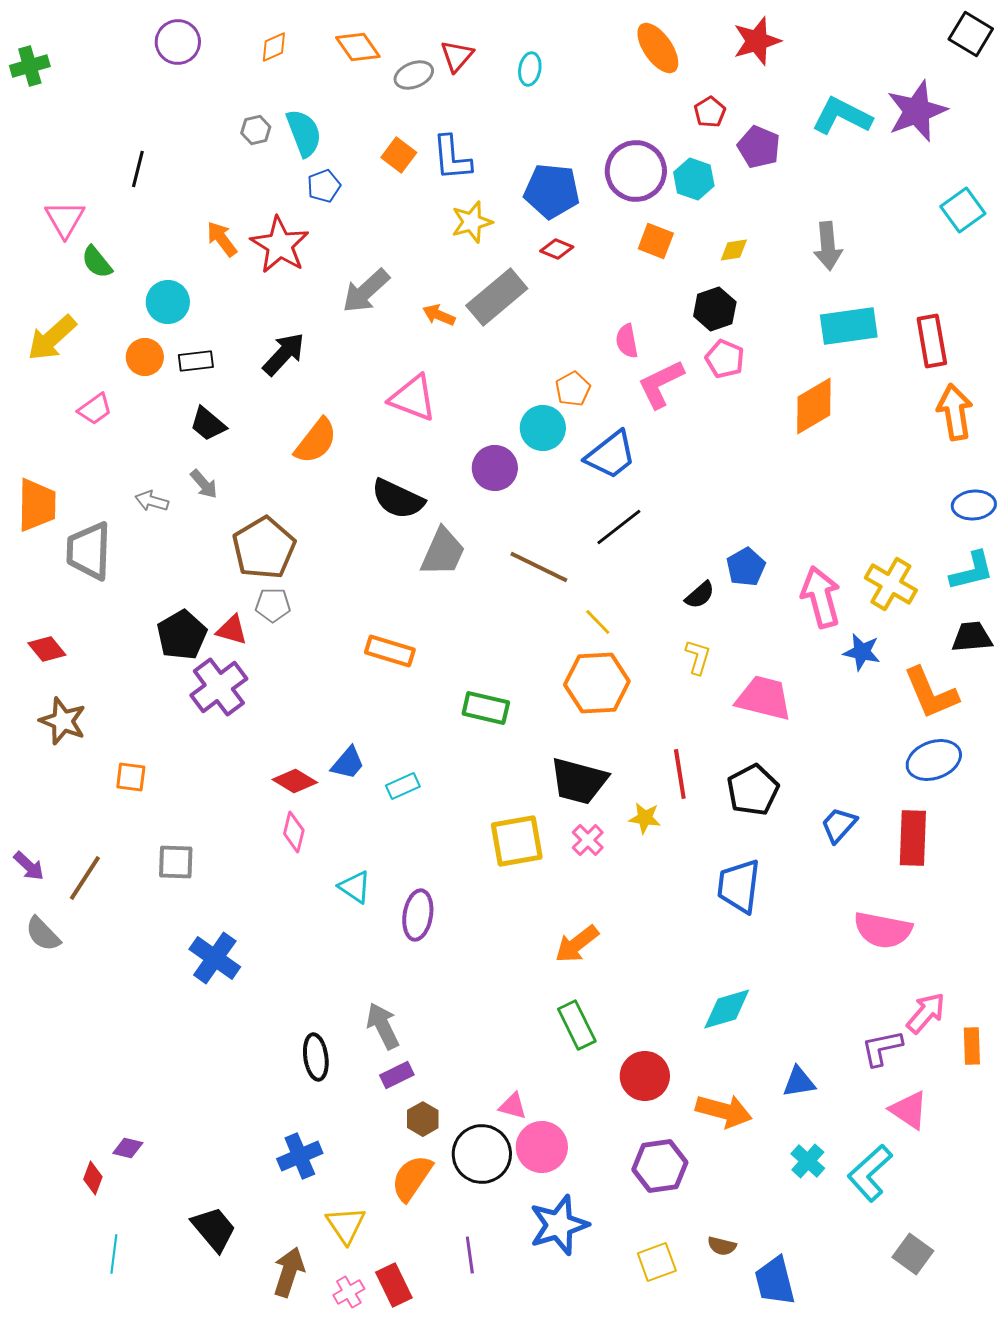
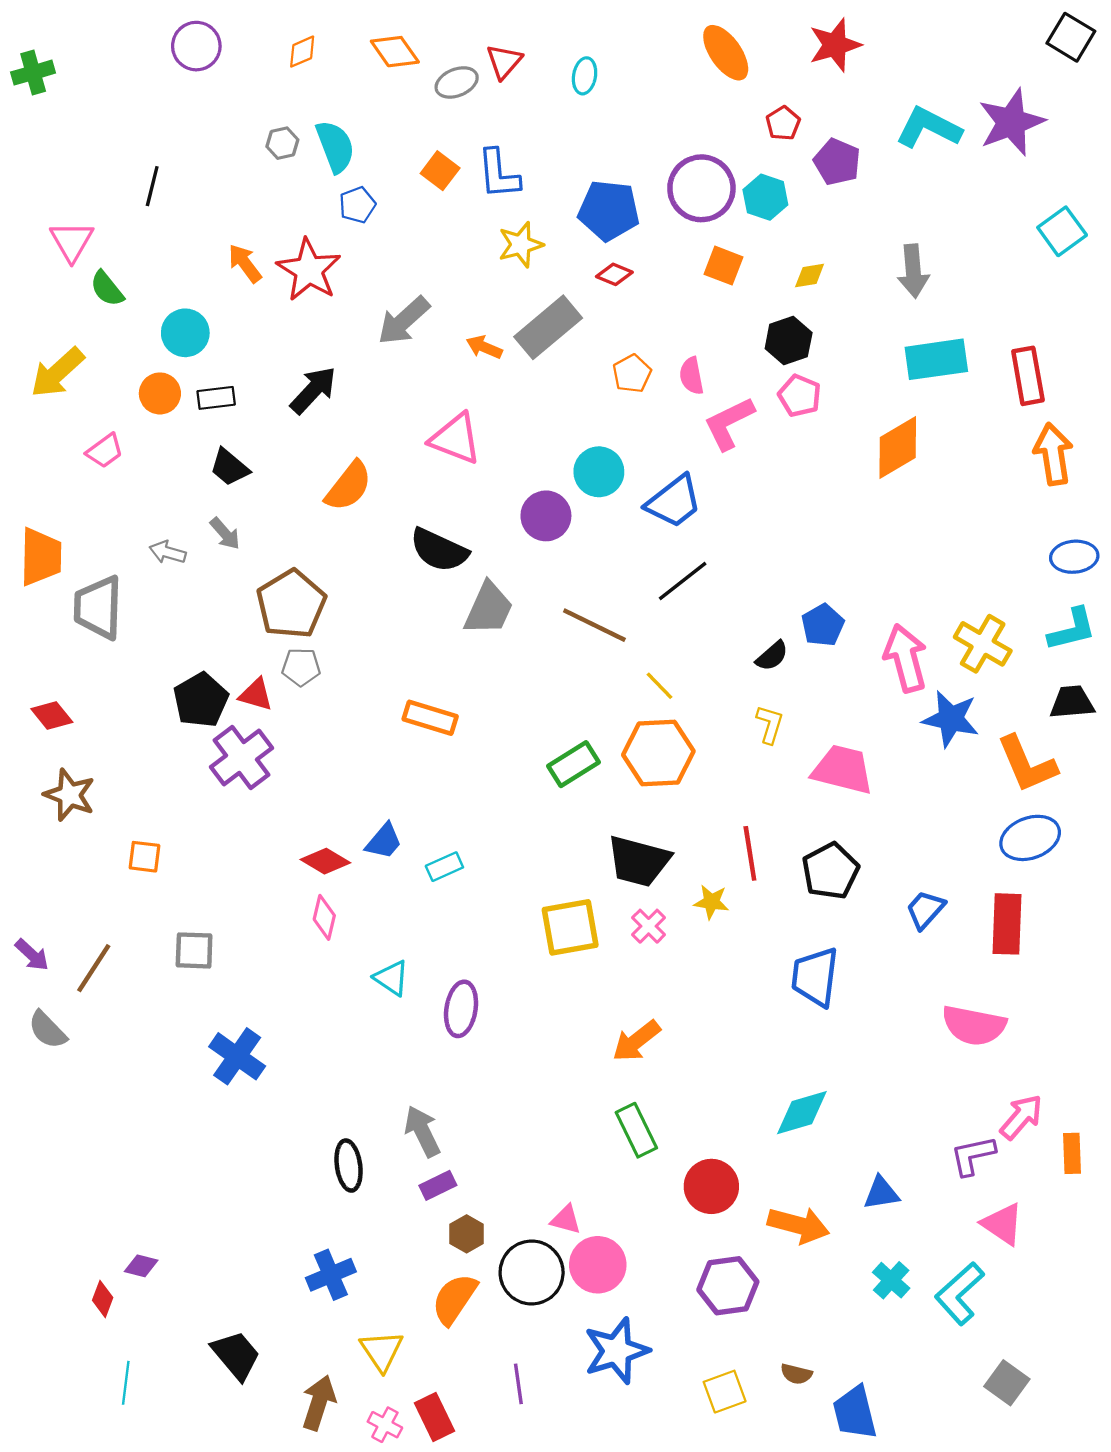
orange pentagon: (573, 389) -> (632, 374), moved
blue star: (862, 652) -> (951, 719), size x1.4
green rectangle: (486, 708) -> (574, 764), moved, turned -45
pink cross: (349, 1292) -> (385, 1425), turned -32

